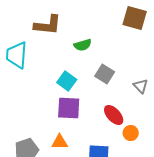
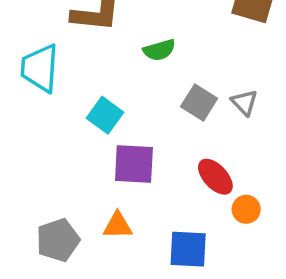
cyan square: (67, 81) -> (105, 115), moved
gray triangle: (141, 86) -> (244, 102), moved

